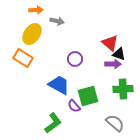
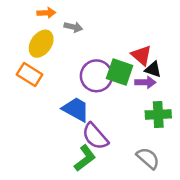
purple circle: (75, 59) -> (96, 76), size x1.6
green square: (88, 96) -> (120, 72), moved, turned 35
purple semicircle: (74, 106) -> (95, 136), size x1.6
green L-shape: (53, 123) -> (85, 158), moved

